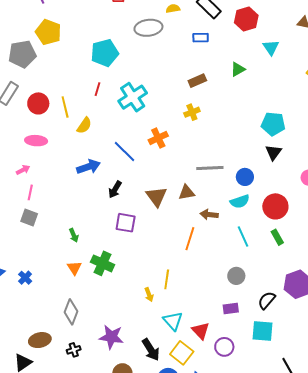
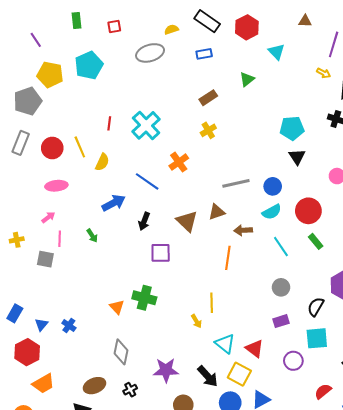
cyan pentagon: (105, 53) -> (89, 65), moved
gray square: (29, 218) -> (45, 259), moved
green arrow: (74, 235) -> (92, 236), moved
purple circle: (224, 347) -> (293, 361), moved

